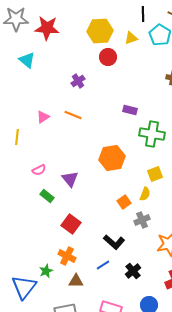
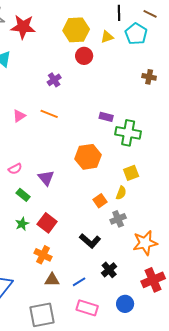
purple rectangle: (130, 110) -> (106, 117), moved
blue line: (103, 265) -> (79, 282), moved
green star: (46, 271) -> (22, 224), moved

